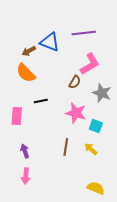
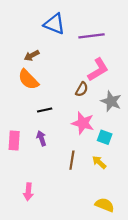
blue triangle: (50, 42) -> (54, 24), moved
pink rectangle: (17, 116) -> (14, 141), moved
purple arrow: (25, 151) -> (41, 138), moved

